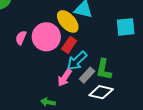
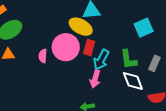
cyan square: (126, 27) -> (144, 28), moved
gray rectangle: (87, 75) -> (154, 63), moved
white diamond: (101, 92) -> (133, 81), turned 75

